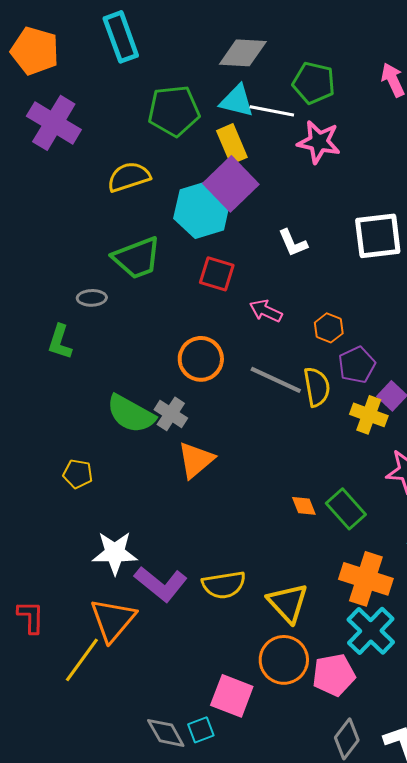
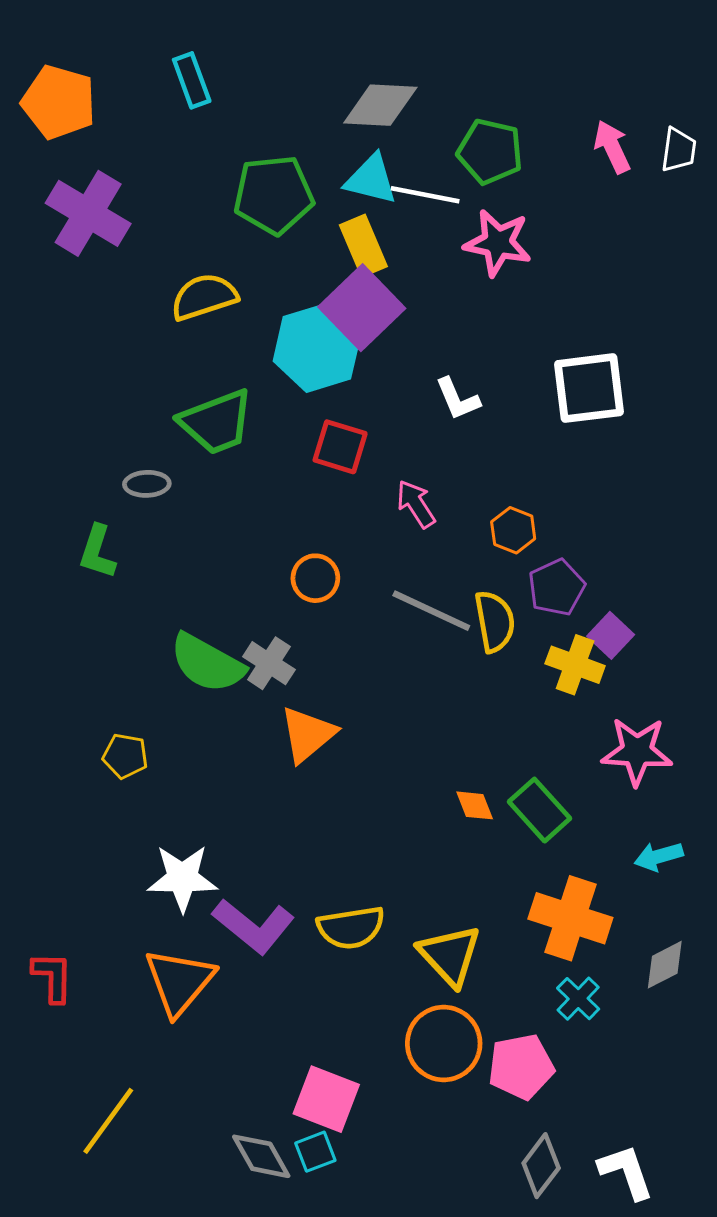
cyan rectangle: (121, 37) -> (192, 80), size x0.7
pink arrow: (266, 311) -> (416, 504), turned 32
orange circle: (201, 359) -> (315, 578), size x0.7
cyan cross: (371, 631) -> (578, 999), size x0.6
yellow line: (82, 660) -> (108, 1121), moved
pink square: (232, 696) -> (326, 1099), moved

